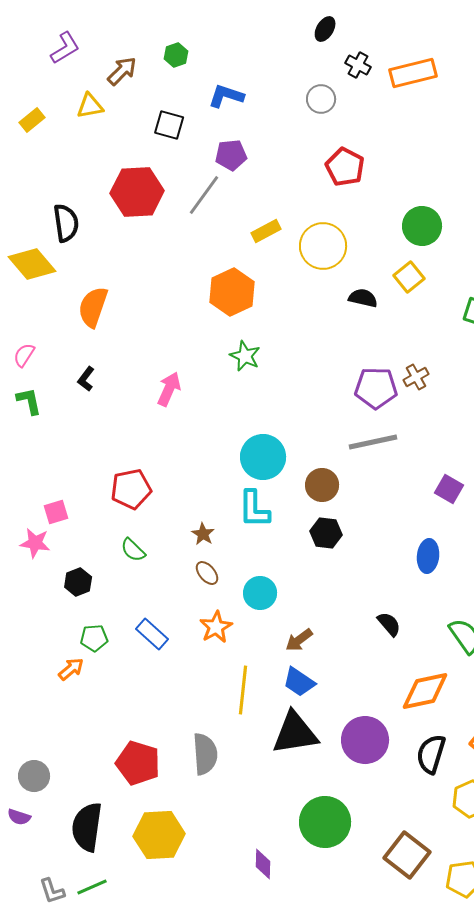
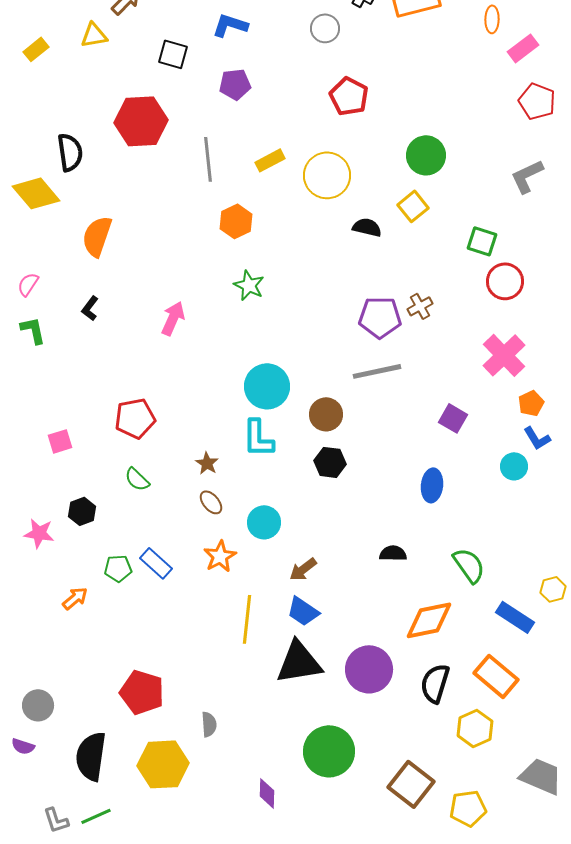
gray line: (204, 195) -> (208, 159), moved, turned -42
orange hexagon: (232, 292) -> (236, 221), size x0.7
pink star: (35, 543) -> (39, 533), moved
black semicircle: (389, 624) -> (393, 553), turned -48
green pentagon: (94, 638) -> (118, 568), moved
gray semicircle: (205, 754) -> (209, 724), moved, size x0.6

